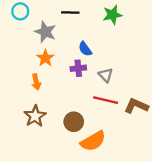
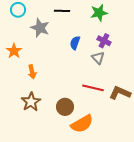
blue semicircle: (85, 49) -> (75, 43), turned 56
orange star: (45, 58) -> (14, 51), moved
purple cross: (78, 68) -> (104, 41), moved, turned 32
gray triangle: (106, 75) -> (98, 58), moved

